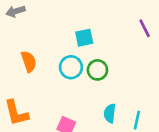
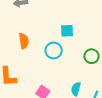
green circle: (97, 70) -> (91, 56), moved

